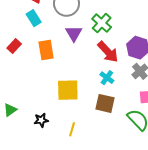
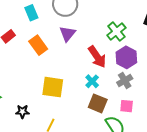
green cross: (102, 23) -> (116, 32), moved
orange rectangle: (46, 50) -> (38, 45), turned -36
brown square: (105, 103) -> (98, 103), moved

